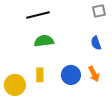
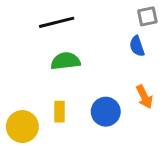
blue semicircle: (96, 43) -> (137, 46), moved
orange arrow: (94, 74) -> (144, 97), moved

